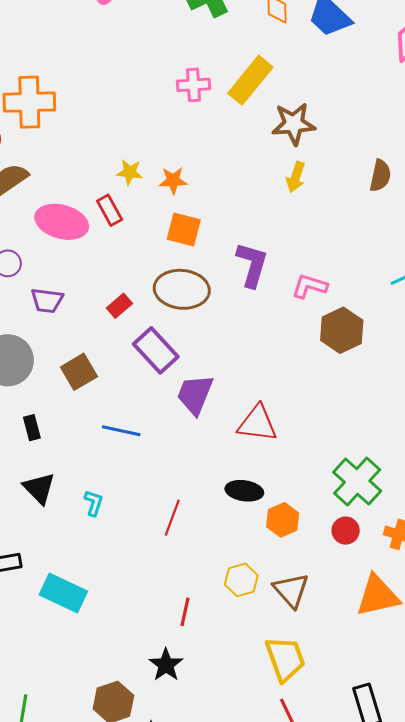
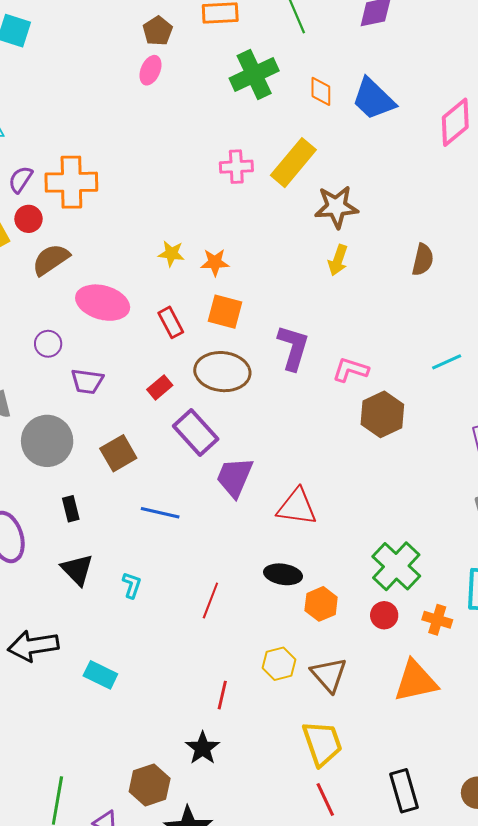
red rectangle: (110, 210) -> (171, 322), moved
cyan rectangle: (63, 593) -> (100, 675), size x0.7

